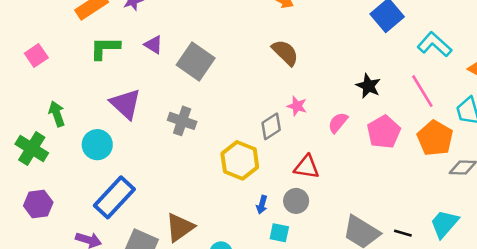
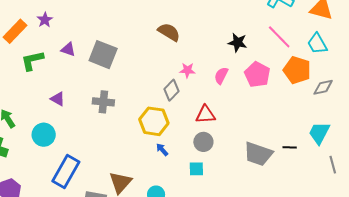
purple triangle: (126, 104) -> (58, 99), size x0.6
blue arrow: (262, 205) -> (162, 150), moved, turned 136

